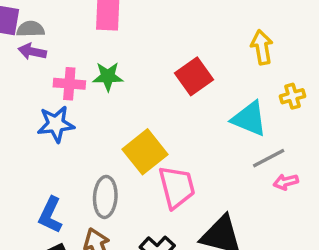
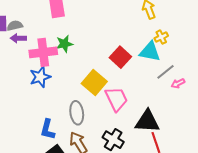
red square: (194, 76) -> (120, 57), moved
pink cross: (69, 84) -> (43, 52), size x1.5
yellow cross: (292, 96) -> (161, 37), moved

